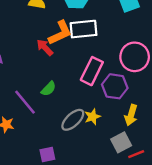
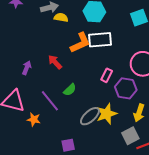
red arrow: (45, 48) -> (55, 62), moved
pink rectangle: (92, 71) -> (107, 75), size x0.6
yellow star: (92, 117) -> (107, 114), size x1.5

